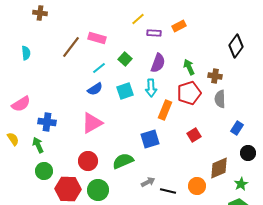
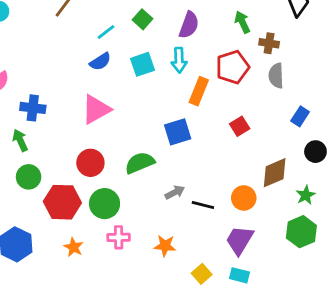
green arrow: (189, 67) -> (242, 22), moved

